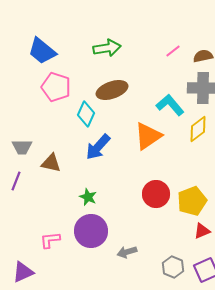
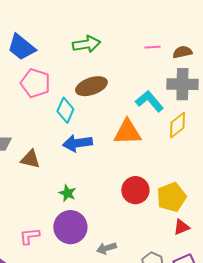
pink line: (173, 51) -> (152, 47), turned 35
orange triangle: (148, 136) -> (127, 132), turned 32
blue arrow: (98, 147) -> (77, 143), turned 40

